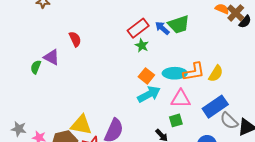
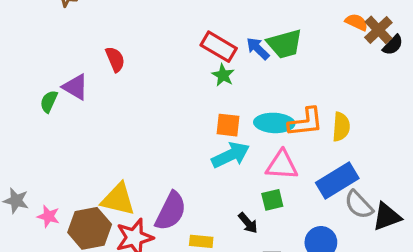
red rectangle: (138, 28) -> (219, 47), turned 65
yellow semicircle: (216, 74) -> (341, 127), turned -30
orange square: (146, 76) -> (228, 125), turned -35

